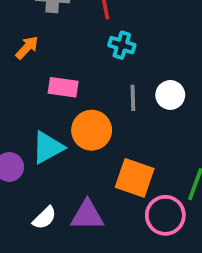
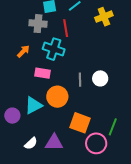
cyan cross: (122, 45) -> (54, 49), moved, size x1.5

